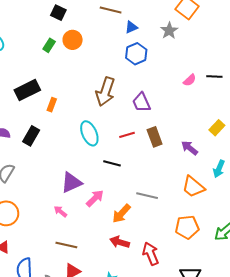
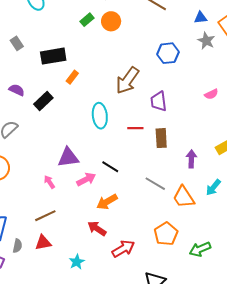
blue triangle: (131, 27) -> (201, 18), moved
gray star: (169, 31) -> (206, 41), turned -30
purple arrow: (190, 148) -> (191, 159), turned 36
black line: (112, 163) -> (110, 167), moved
gray line: (147, 196) -> (155, 184), moved
orange pentagon: (187, 227) -> (166, 234), turned 30
brown line: (66, 245) -> (45, 216), turned -55
red arrow: (151, 254) -> (123, 249), turned 65

